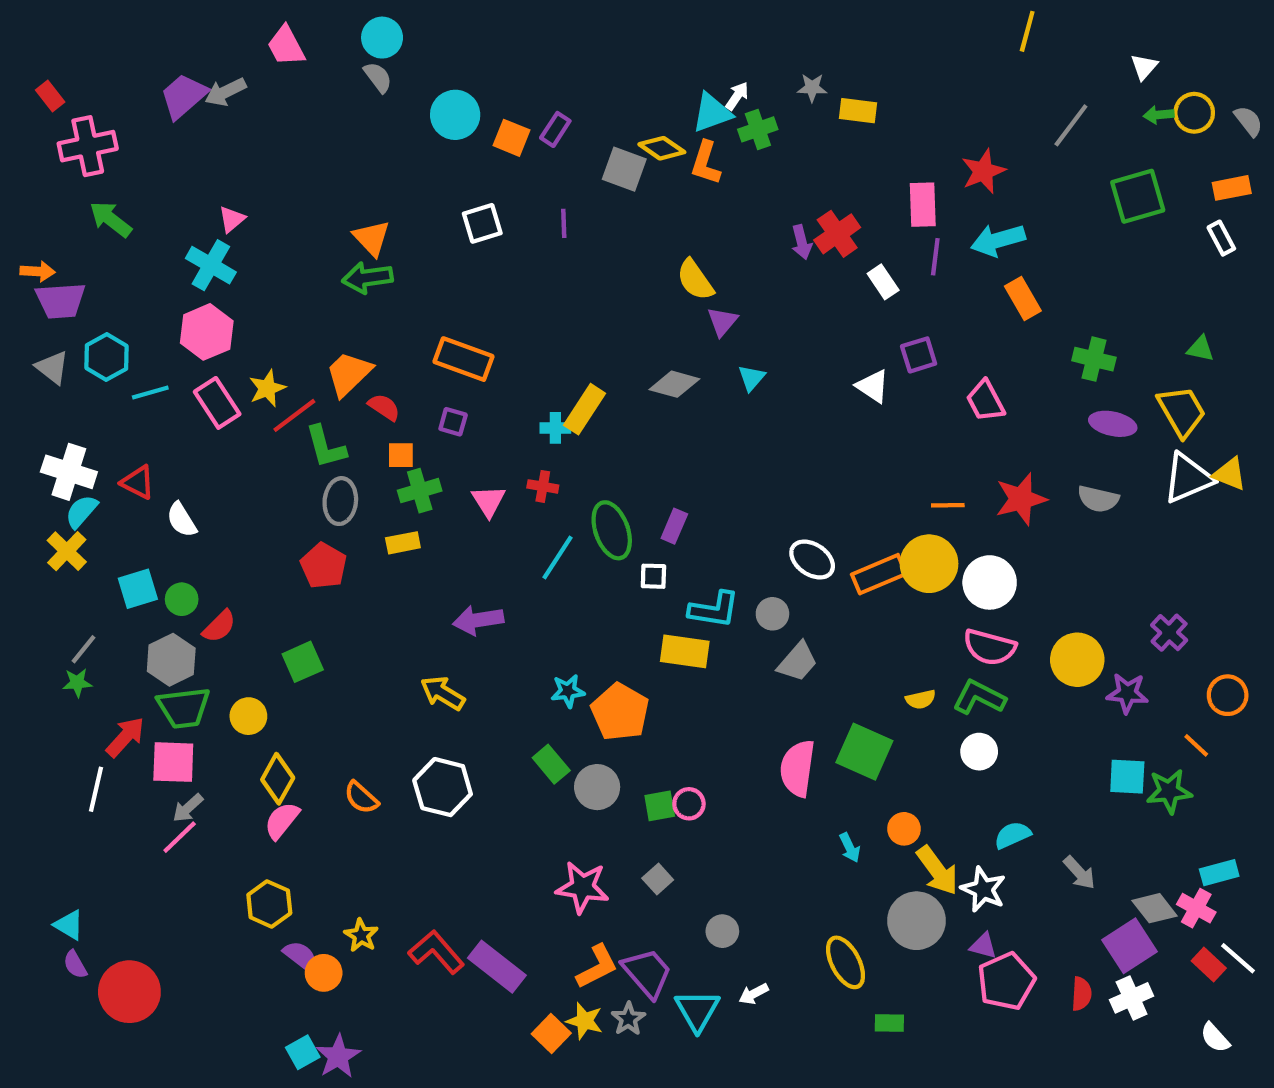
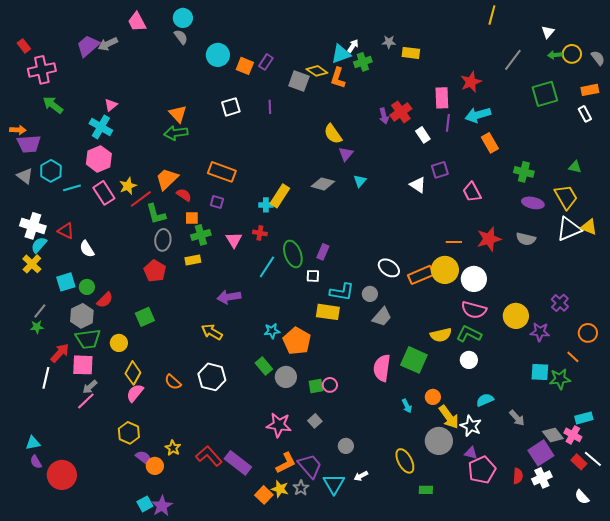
yellow semicircle: (921, 699) -> (441, 335), size x1.5
cyan triangle: (69, 925) -> (33, 443), turned -42

